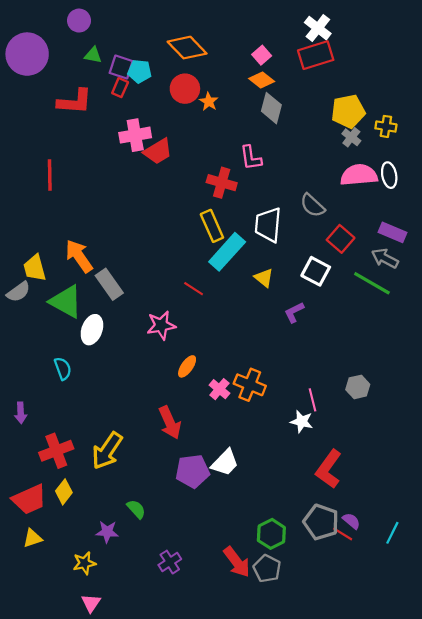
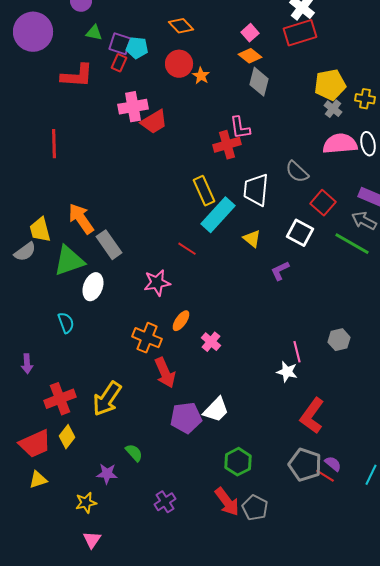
orange diamond: (187, 48) -> (181, 26), size x0.7
red cross: (222, 183) -> (227, 145), moved, turned -32
green triangle: (66, 302) -> (69, 261), turned -48
orange cross: (250, 385) -> (147, 338), moved
green hexagon: (271, 534) -> (238, 462), moved

